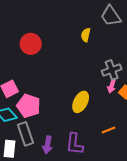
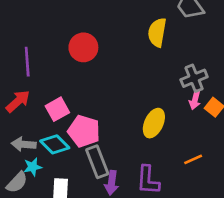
yellow semicircle: (86, 35) -> (157, 32), size x1.5
gray rectangle: (26, 134) -> (97, 162), moved

